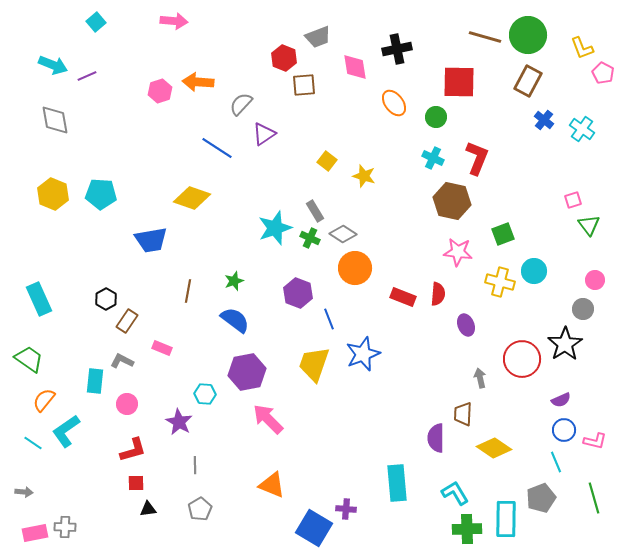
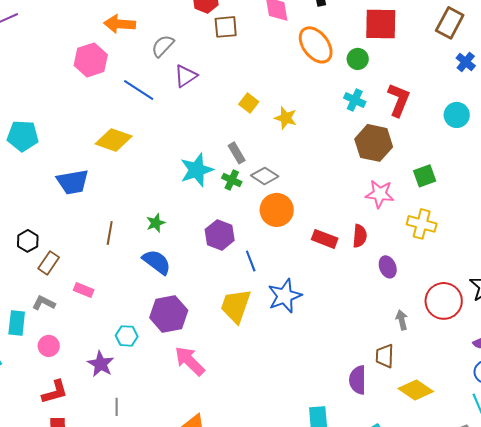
pink hexagon: (160, 91) -> (91, 60), moved, size x1.4
orange ellipse: (394, 103) -> (316, 45), size x1.4
cyan circle: (534, 271) -> (457, 115), moved

